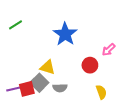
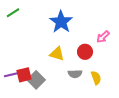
yellow triangle: (48, 67) -> (57, 54), moved
gray square: (39, 83) -> (36, 80), moved
gray semicircle: (60, 88) -> (75, 74), moved

